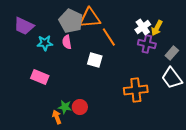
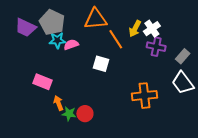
gray pentagon: (71, 21) -> (52, 22), moved
yellow arrow: (157, 28) -> (135, 29), moved
pink semicircle: (67, 42) -> (71, 45), turned 80
cyan star: (45, 43) -> (57, 40), moved
orange arrow: (57, 117) -> (58, 103), moved

